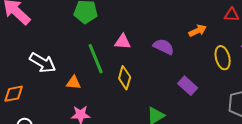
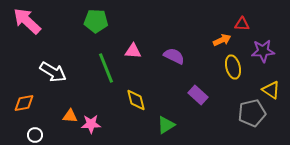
orange arrow: (198, 31) -> (222, 40), moved
yellow diamond: (125, 78) -> (136, 100), moved, turned -30
orange triangle: (74, 83) -> (70, 116), moved

